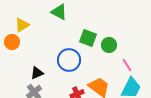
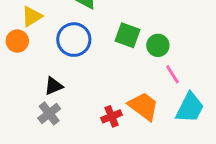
blue circle: (69, 60) -> (74, 40), moved
pink line: (127, 65) -> (172, 74), moved

